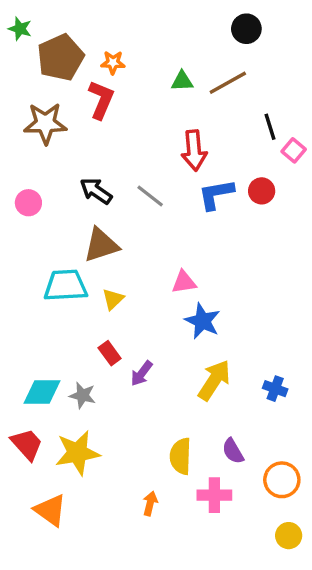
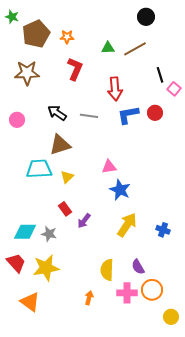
red L-shape: (101, 100) -> (75, 69), moved
gray line: (150, 196) -> (89, 116), turned -30
orange circle: (282, 480) -> (152, 290), moved

